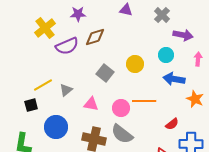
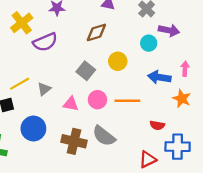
brown diamond: (95, 37) -> (96, 32), moved
cyan circle: (166, 55) -> (149, 43), moved
pink arrow: (198, 59) -> (185, 69), moved
pink circle: (121, 108) -> (97, 100), moved
red semicircle: (172, 124) -> (157, 125), turned 48

